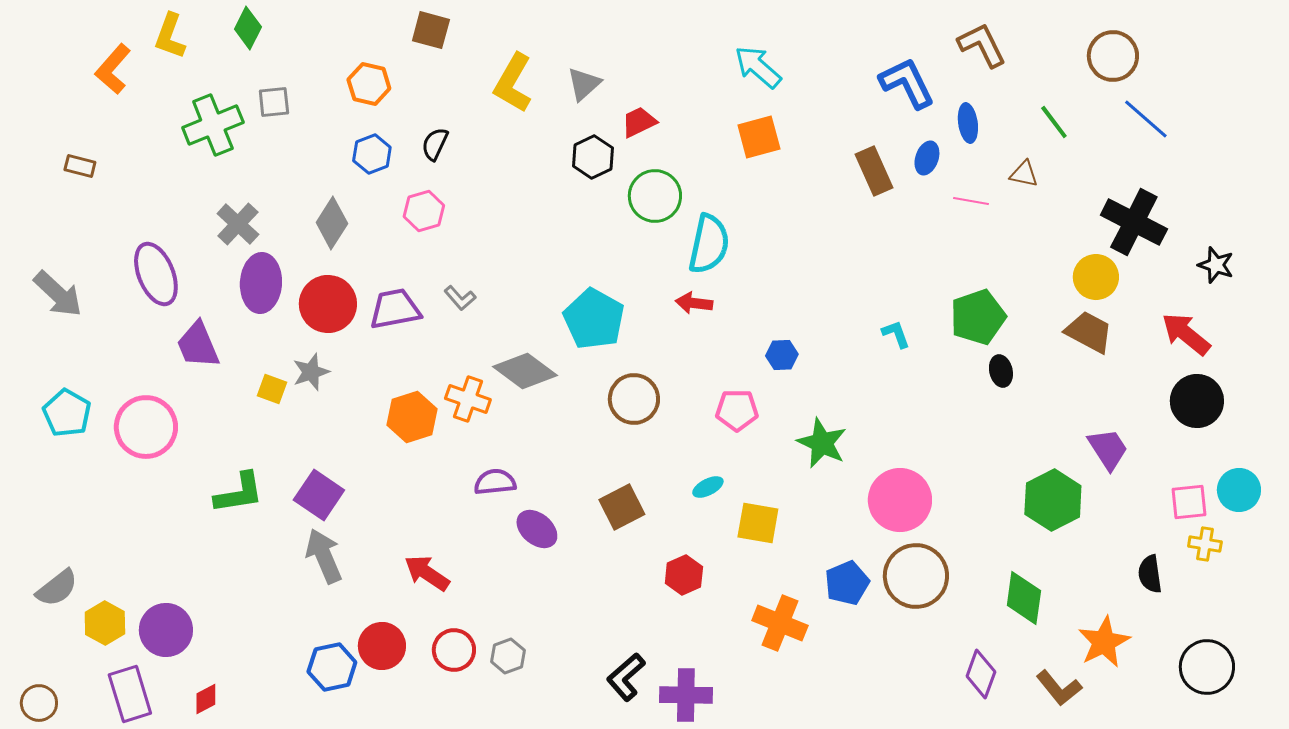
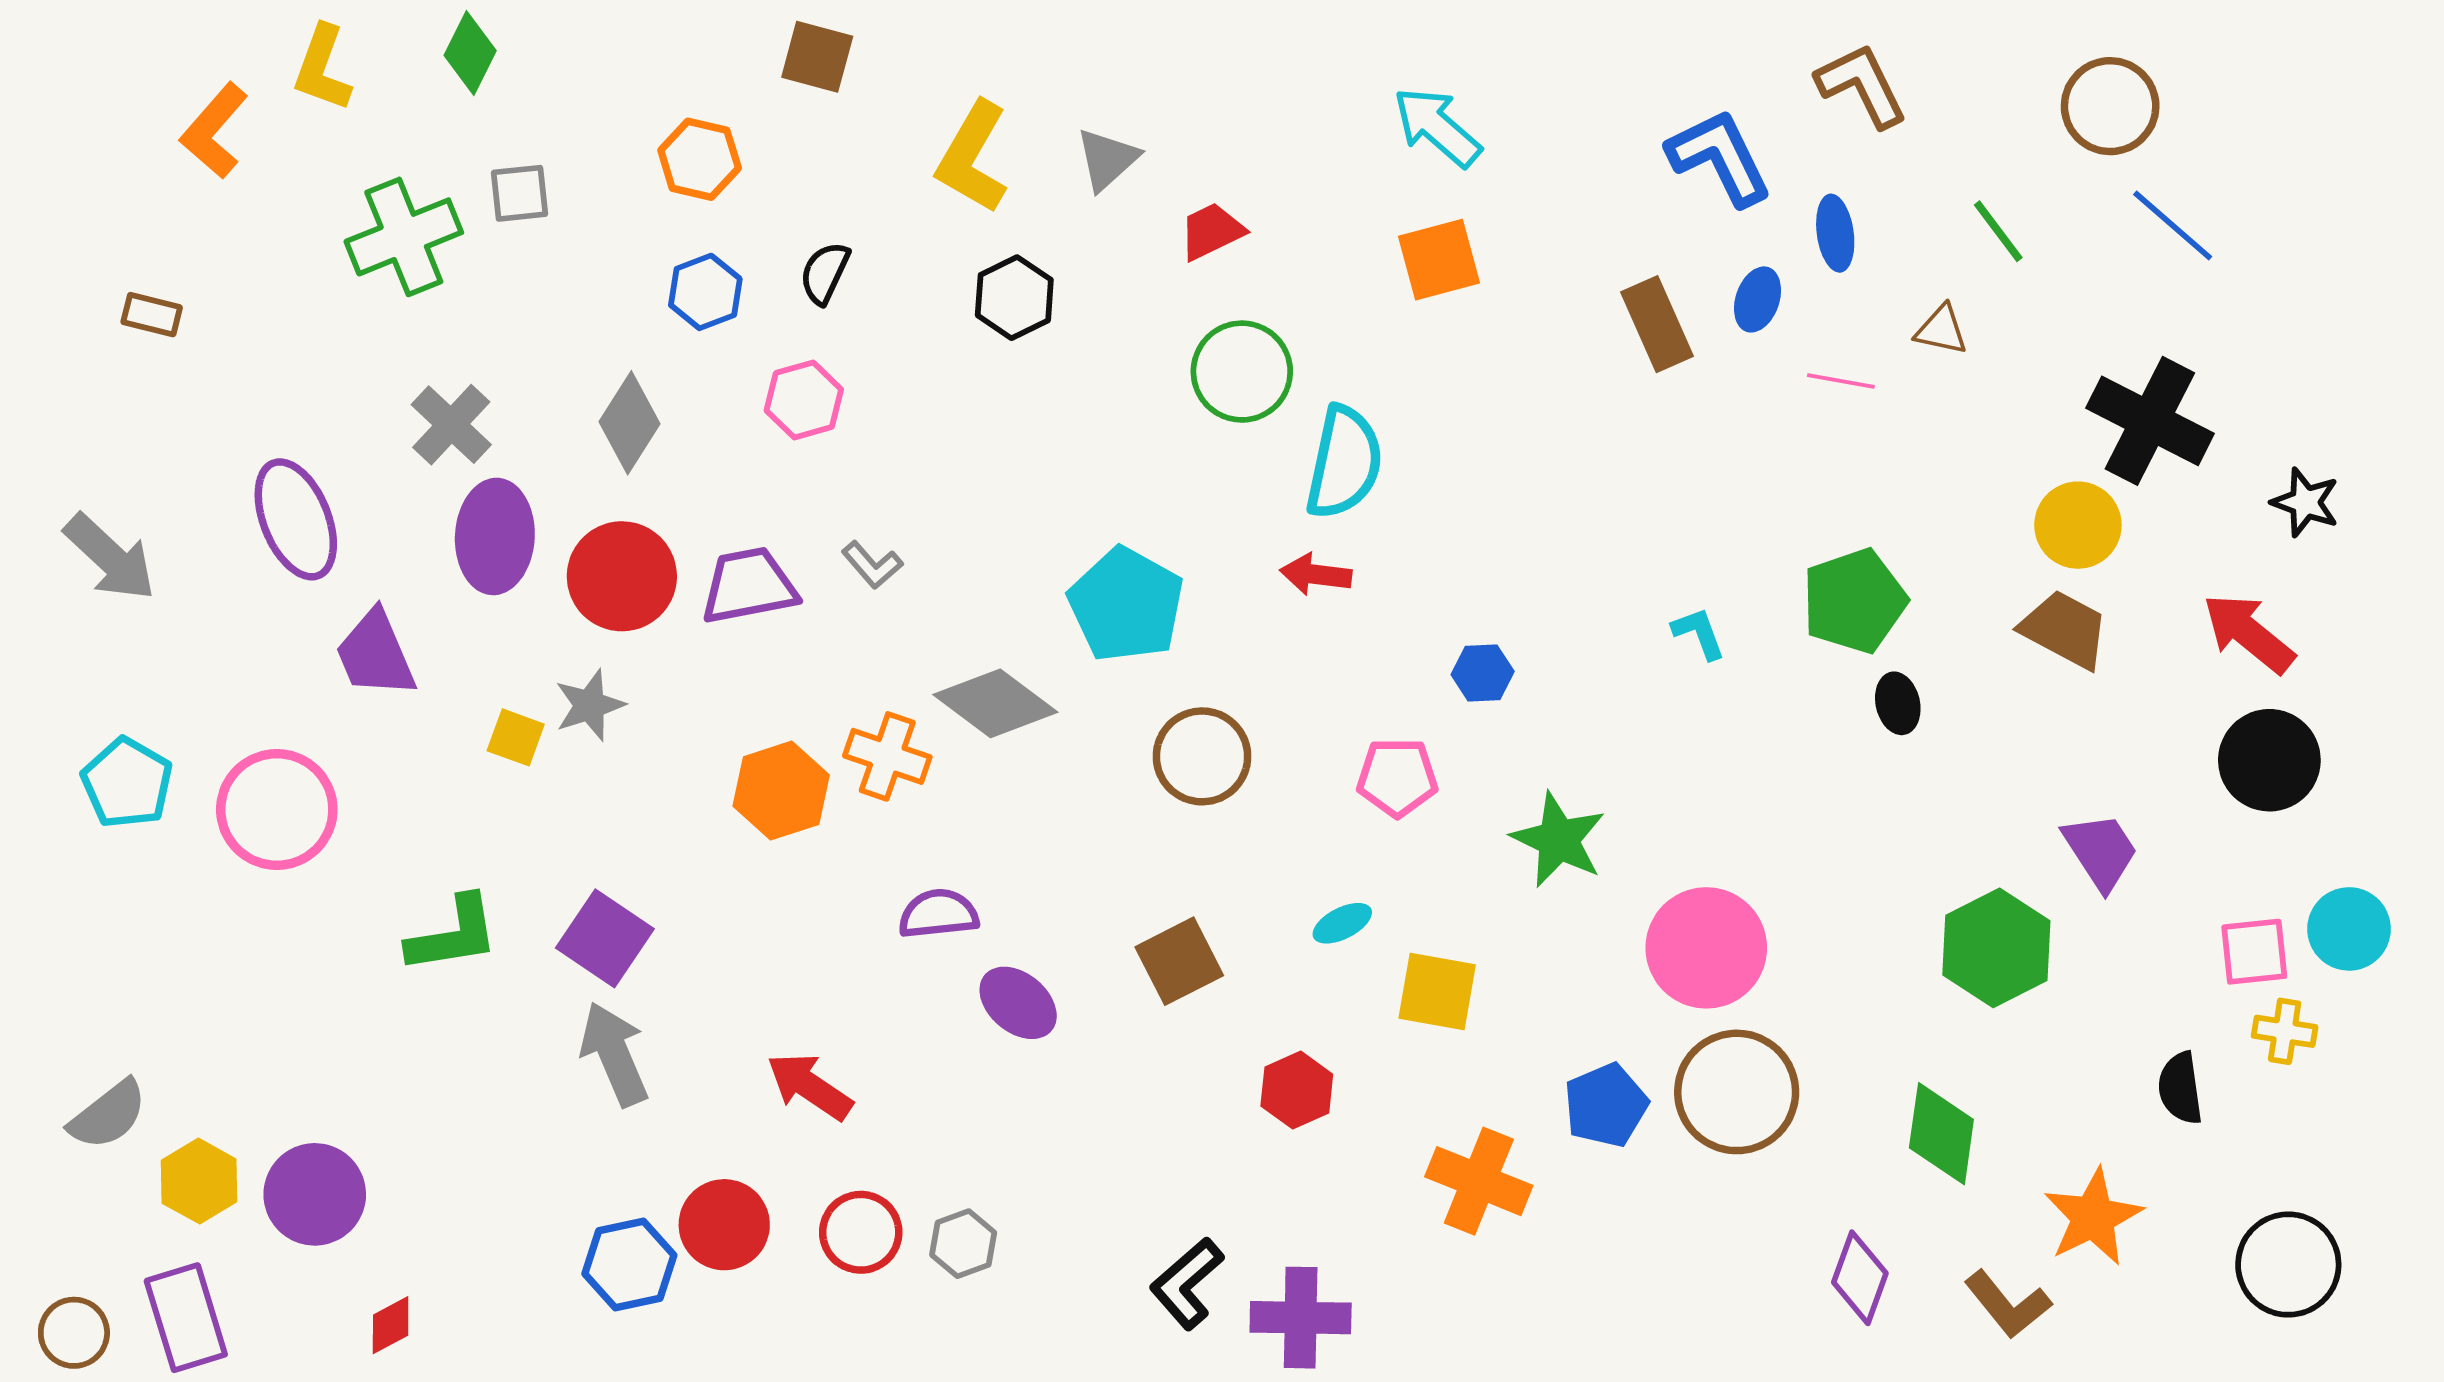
black hexagon: (593, 157) -> (1014, 298), moved
purple rectangle: (130, 694) -> (186, 1318), moved

